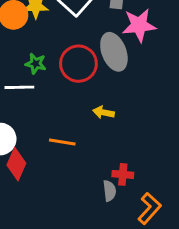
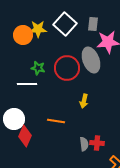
yellow arrow: (104, 112) -> (84, 101), turned -88
gray semicircle: (109, 191) -> (84, 144), moved

